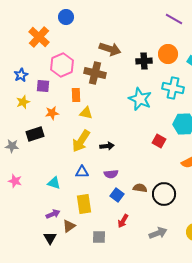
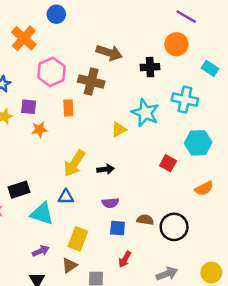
orange circle: (168, 54) -> (176, 44), moved
purple square: (43, 86) -> (29, 107), moved
yellow triangle: (86, 113) -> (119, 130), moved, turned -40
black rectangle: (35, 134) -> (19, 190), moved
blue triangle: (82, 172) -> (66, 197), moved
cyan triangle: (54, 183) -> (42, 214), size x1.5
blue square: (117, 195) -> (118, 228), turned -32
yellow rectangle: (84, 204) -> (78, 239), turned 30
brown triangle: (69, 226) -> (70, 265), moved

